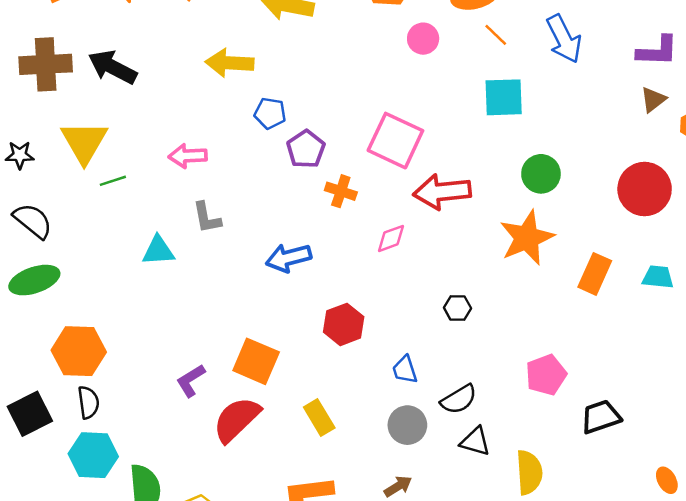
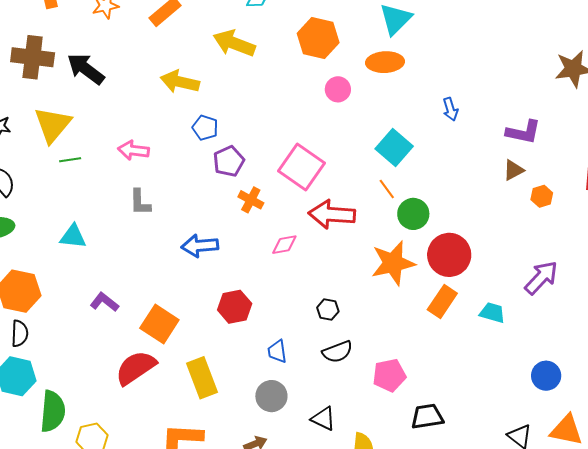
orange line: (496, 35) -> (387, 189), moved
blue arrow: (564, 39) -> (450, 109), size x0.6
cyan square: (504, 97) -> (394, 148), turned 33
red circle: (645, 189) -> (449, 255), moved
cyan triangle: (158, 251) -> (73, 236), moved
purple L-shape: (191, 381) -> (104, 302), moved, turned 60
black semicircle: (459, 399) -> (337, 352), moved
yellow rectangle: (319, 417) -> (202, 378), size x1.4

